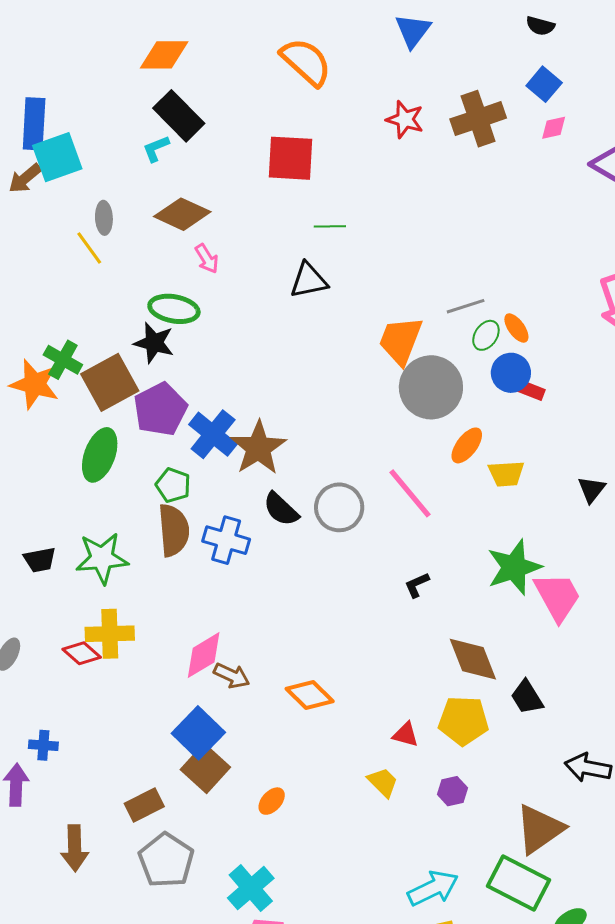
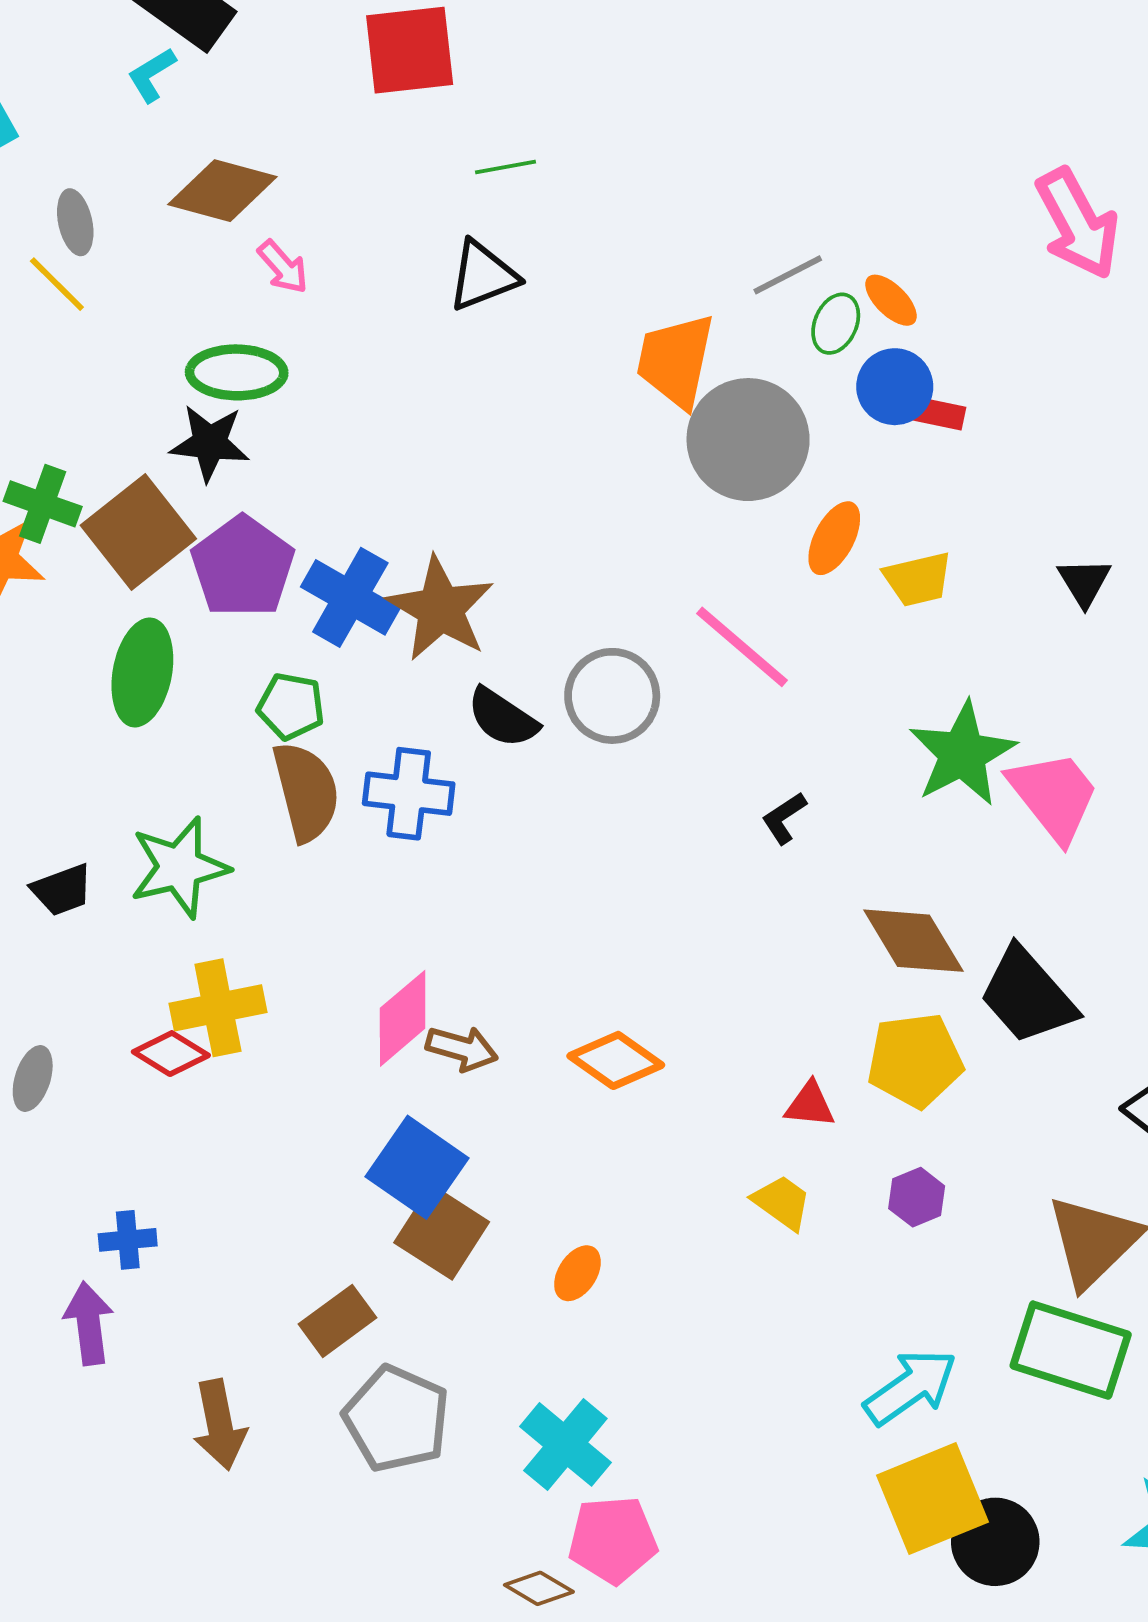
black trapezoid: (527, 697) -> (1028, 996), size x1.5

